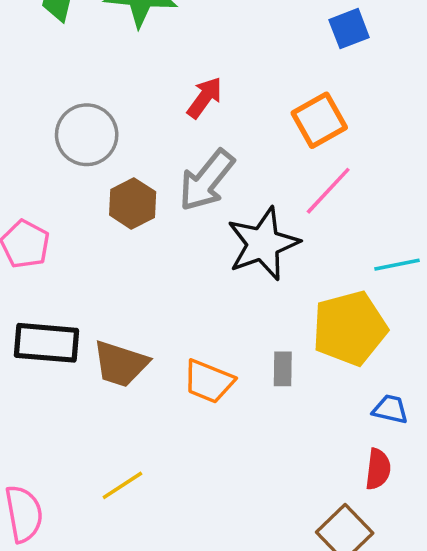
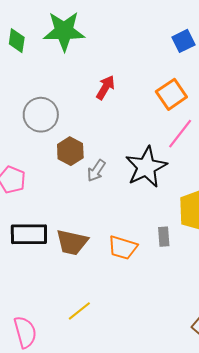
gray arrow: (207, 180) -> (96, 171), moved, size x0.6

